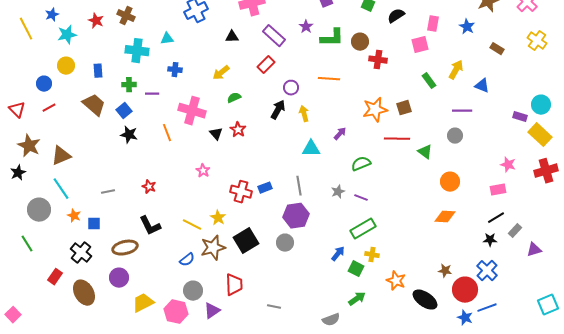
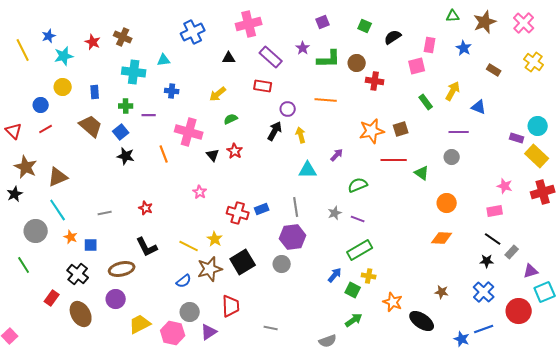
red rectangle: (266, 65) -> (263, 86), turned 54
black line: (496, 218) -> (493, 239), turned 66
red circle: (465, 290) -> (519, 311), moved
cyan square: (548, 305) -> (545, 292), moved

